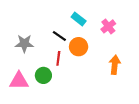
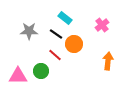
cyan rectangle: (79, 19) -> (65, 18), moved
gray star: (24, 43) -> (29, 31), moved
red line: (58, 58) -> (55, 55), turned -56

